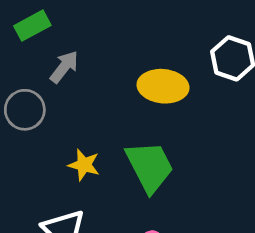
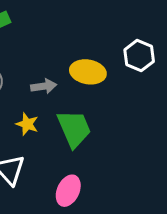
gray arrow: (64, 67) -> (44, 86), moved, turned 40

